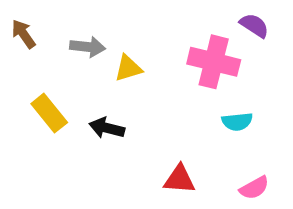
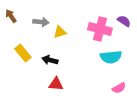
purple semicircle: (254, 25) -> (124, 21), moved
cyan semicircle: (237, 122) -> (111, 57), size x1.5
red triangle: (179, 179) -> (56, 84), moved

